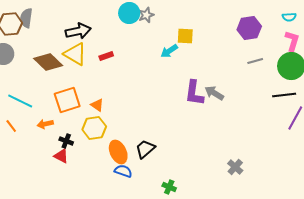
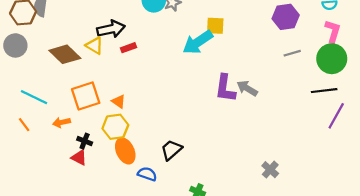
black arrow: (78, 31) -> (111, 29), moved
cyan arrow: (169, 51) -> (198, 42), size x1.6
yellow triangle: (75, 54) -> (94, 45), size x0.7
orange ellipse: (118, 152) -> (125, 151), moved

